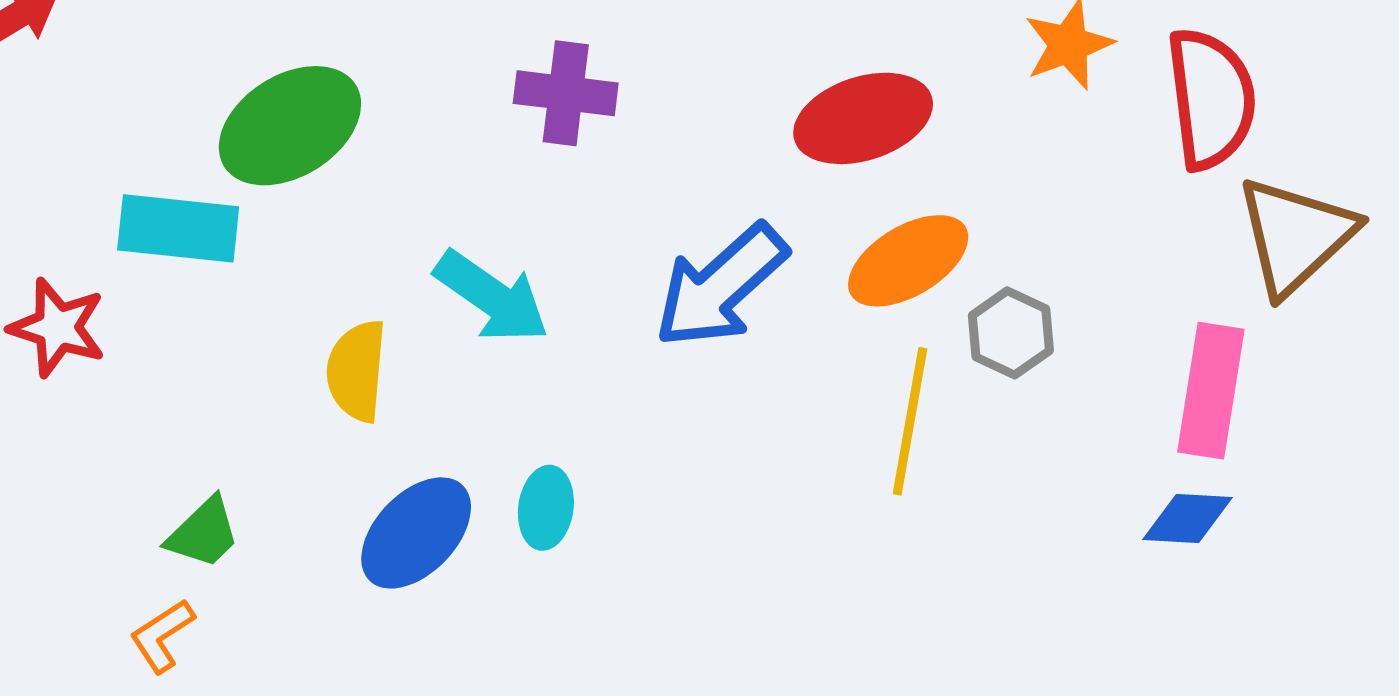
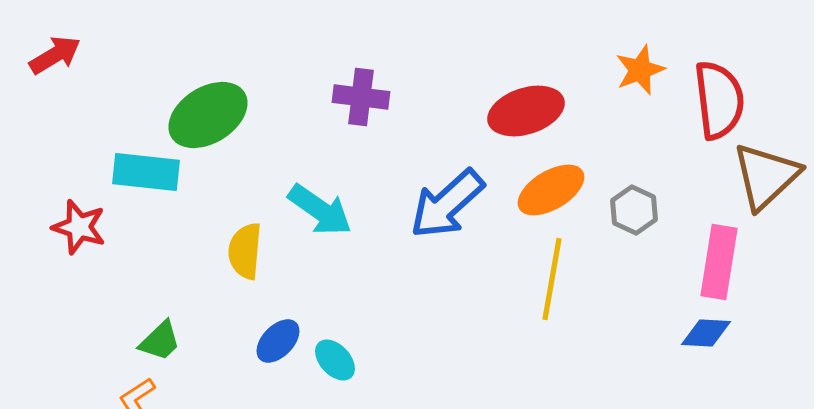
gray hexagon: (1011, 333) -> (634, 210), moved
cyan ellipse: (546, 508) -> (335, 360), moved, turned -51
blue ellipse: (416, 533) -> (278, 341), size x0.7

